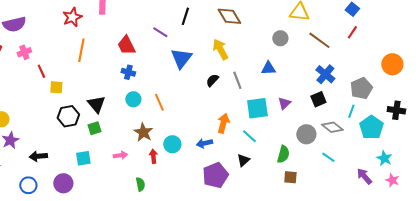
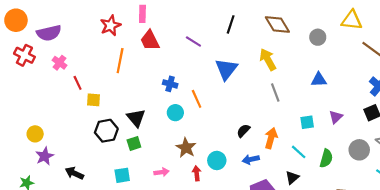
purple line: (160, 32) -> (193, 41), moved
gray circle: (280, 38) -> (318, 37), moved
red trapezoid: (126, 45) -> (150, 40), moved
pink cross: (24, 52) -> (60, 63), turned -32
black semicircle: (212, 80) -> (243, 131), moved
gray line: (237, 80) -> (275, 92), moved
orange line: (159, 102) -> (197, 99), moved
cyan square: (257, 108) -> (307, 122), size x0.6
green semicircle: (283, 154) -> (326, 158), moved
black arrow: (38, 156) -> (74, 173), turned 30

